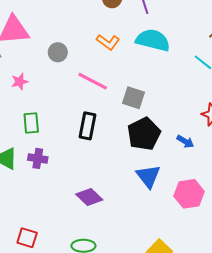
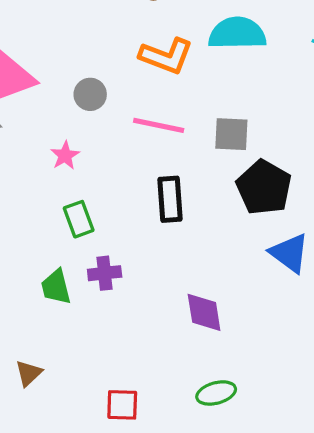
orange L-shape: (108, 42) -> (166, 56), size x1.4
pink star: (20, 82) -> (65, 156), moved
purple diamond: (89, 197) -> (204, 312), turned 52

